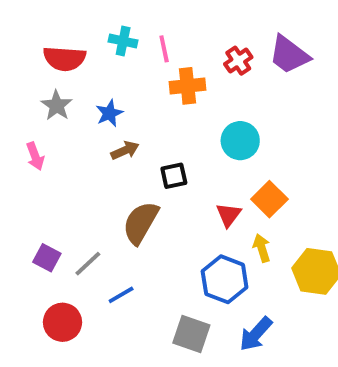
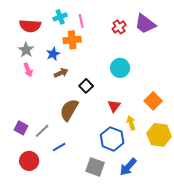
cyan cross: (123, 41) -> (60, 17), turned -32
orange cross: (187, 86) -> (72, 40), moved
pink arrow: (35, 156) -> (28, 70), moved
black square: (174, 176) -> (86, 86), turned -32
orange square: (269, 199) -> (153, 101), moved

